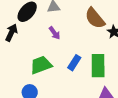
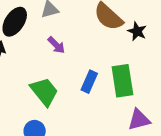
green trapezoid: (41, 65) -> (44, 92), turned 80

